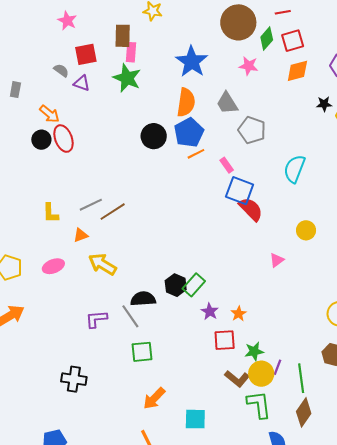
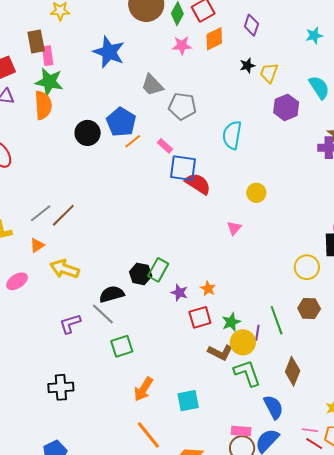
pink star: (249, 66) -> (182, 45), moved
orange semicircle: (186, 102) -> (43, 105), moved
green line: (301, 378) -> (277, 320), moved

